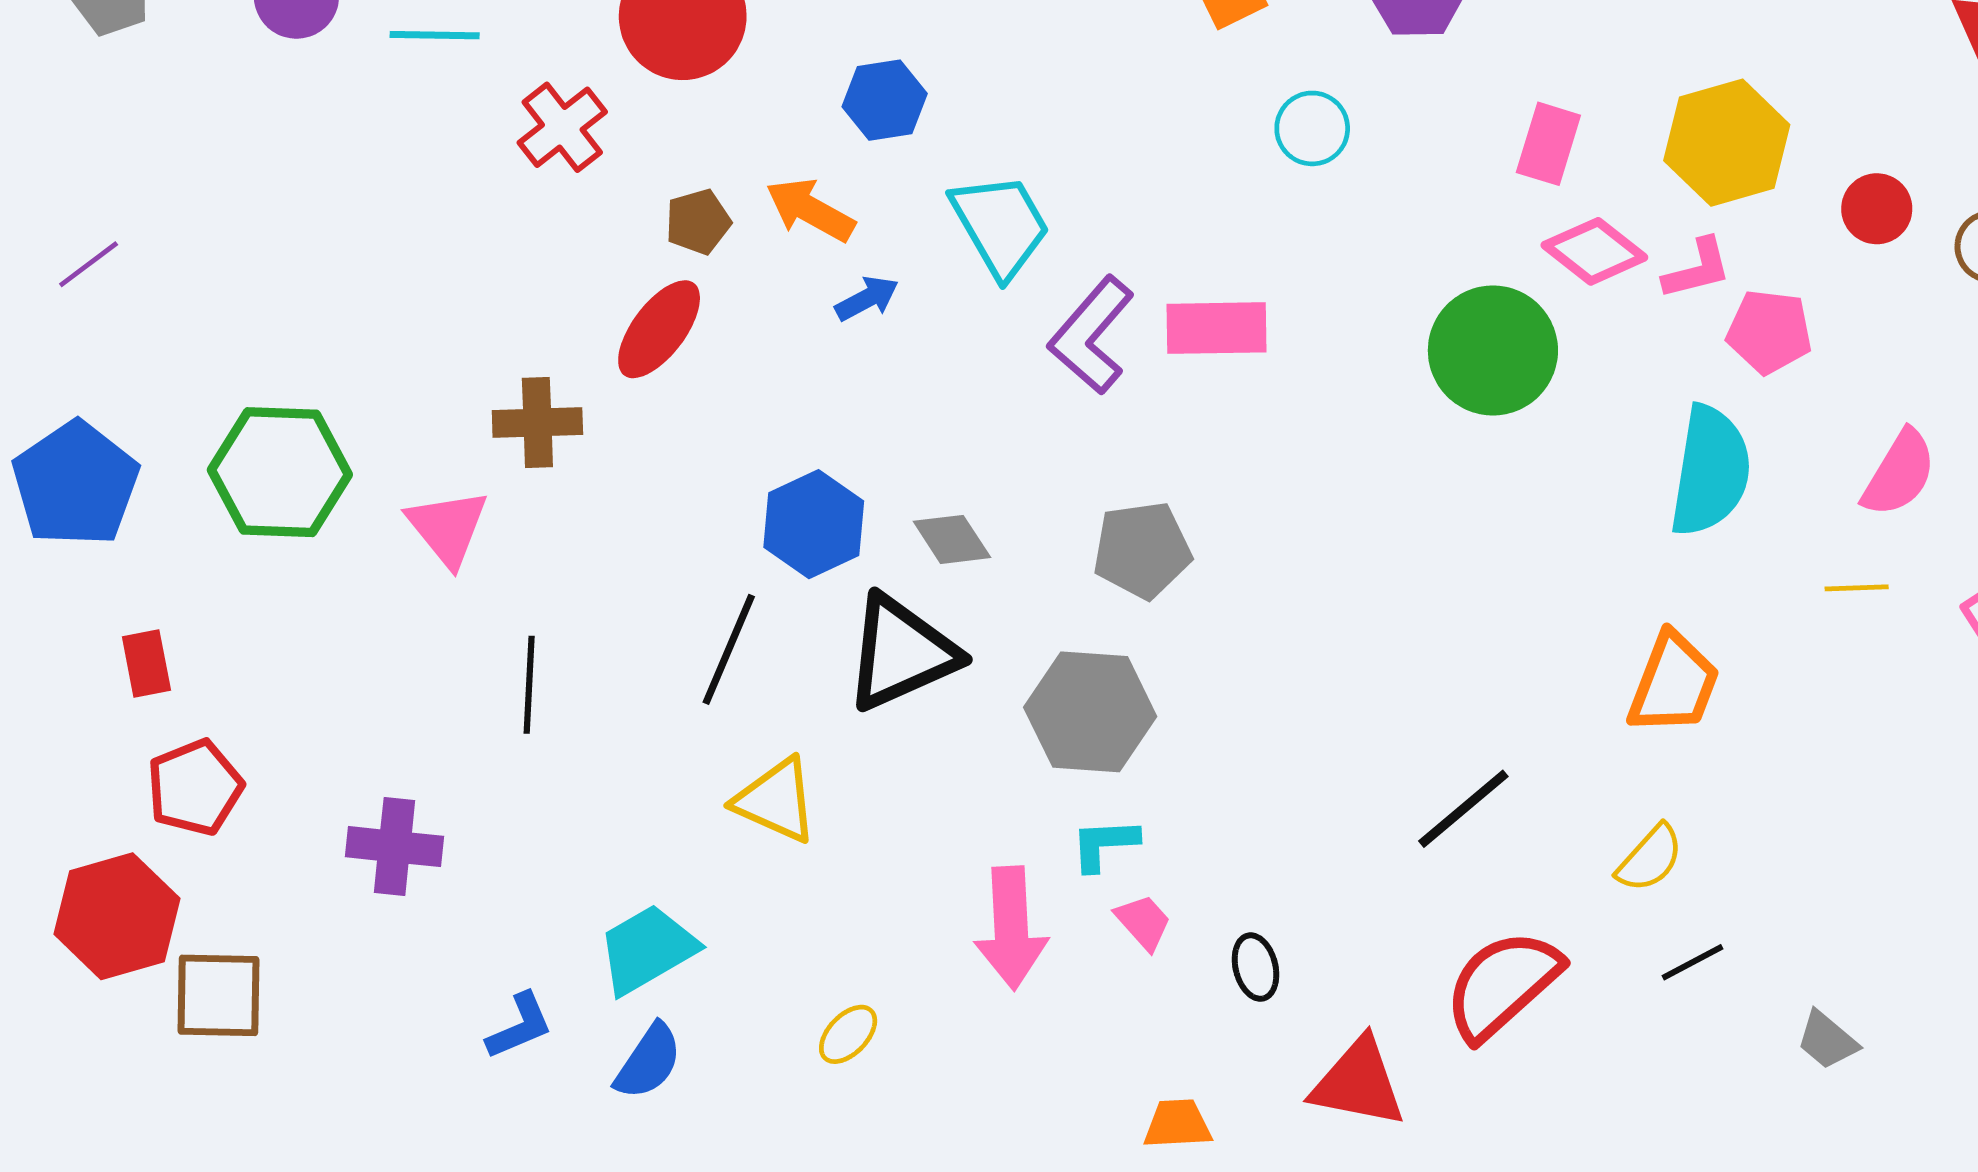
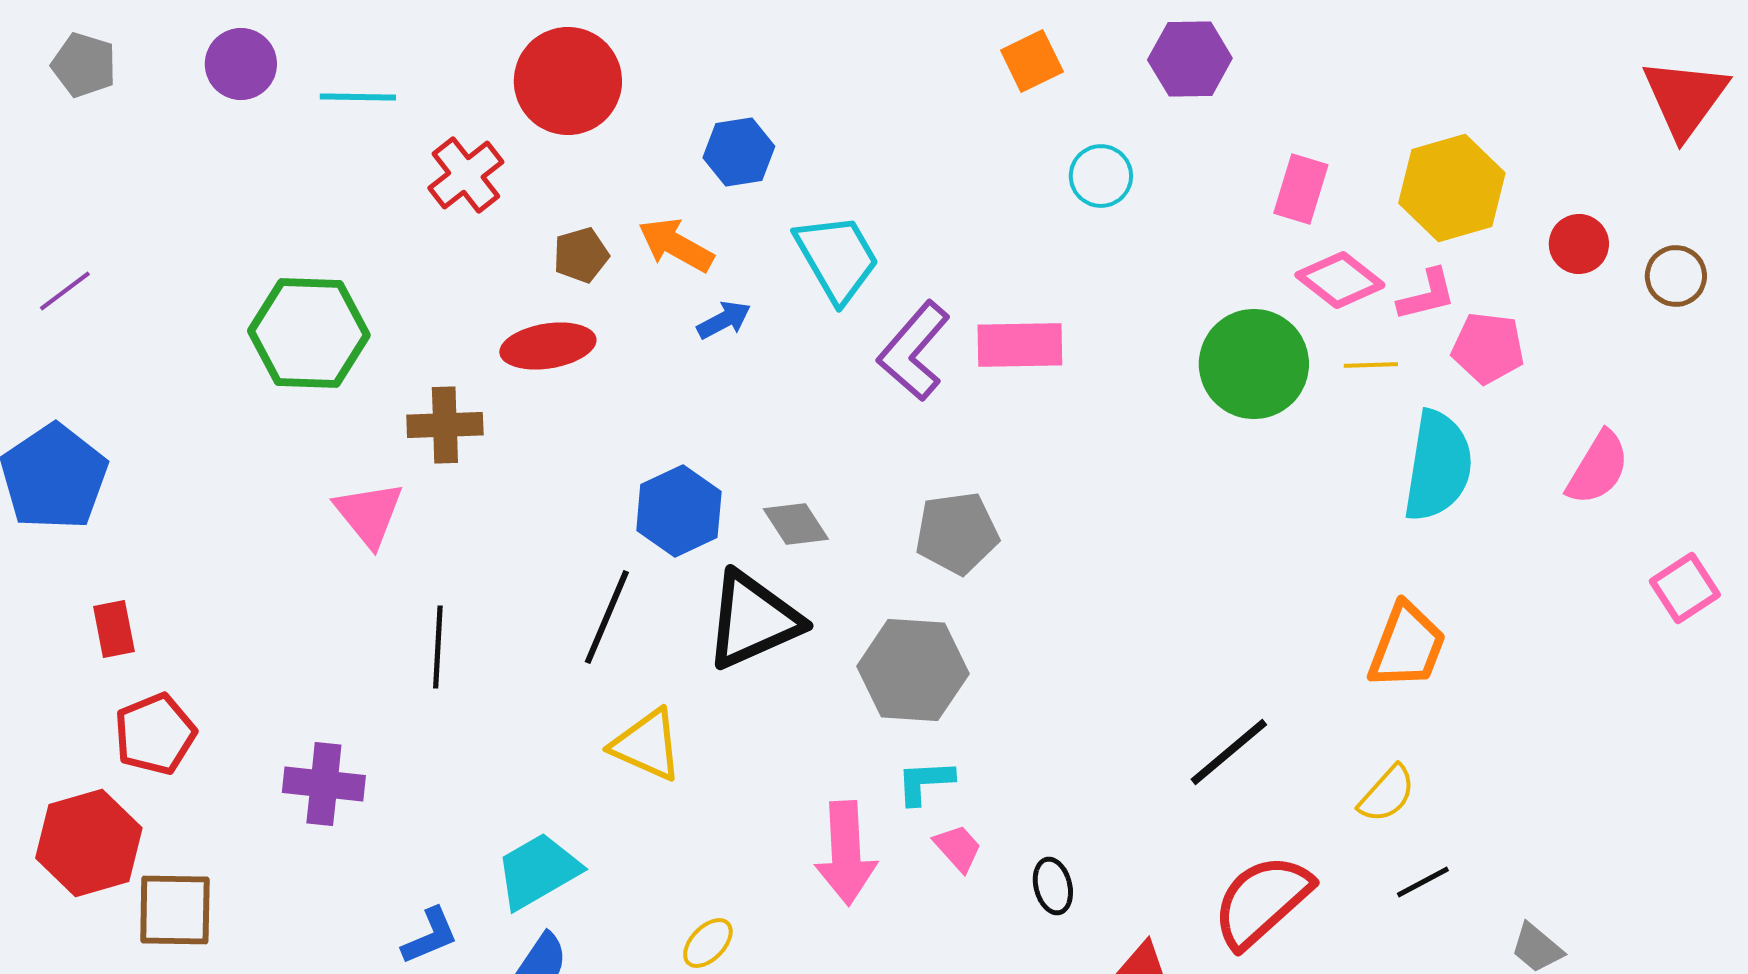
red ellipse: (659, 329) -> (548, 346), turned 44
green hexagon: (280, 472) -> (309, 333), moved
yellow line: (1857, 588) -> (1371, 365), moved

